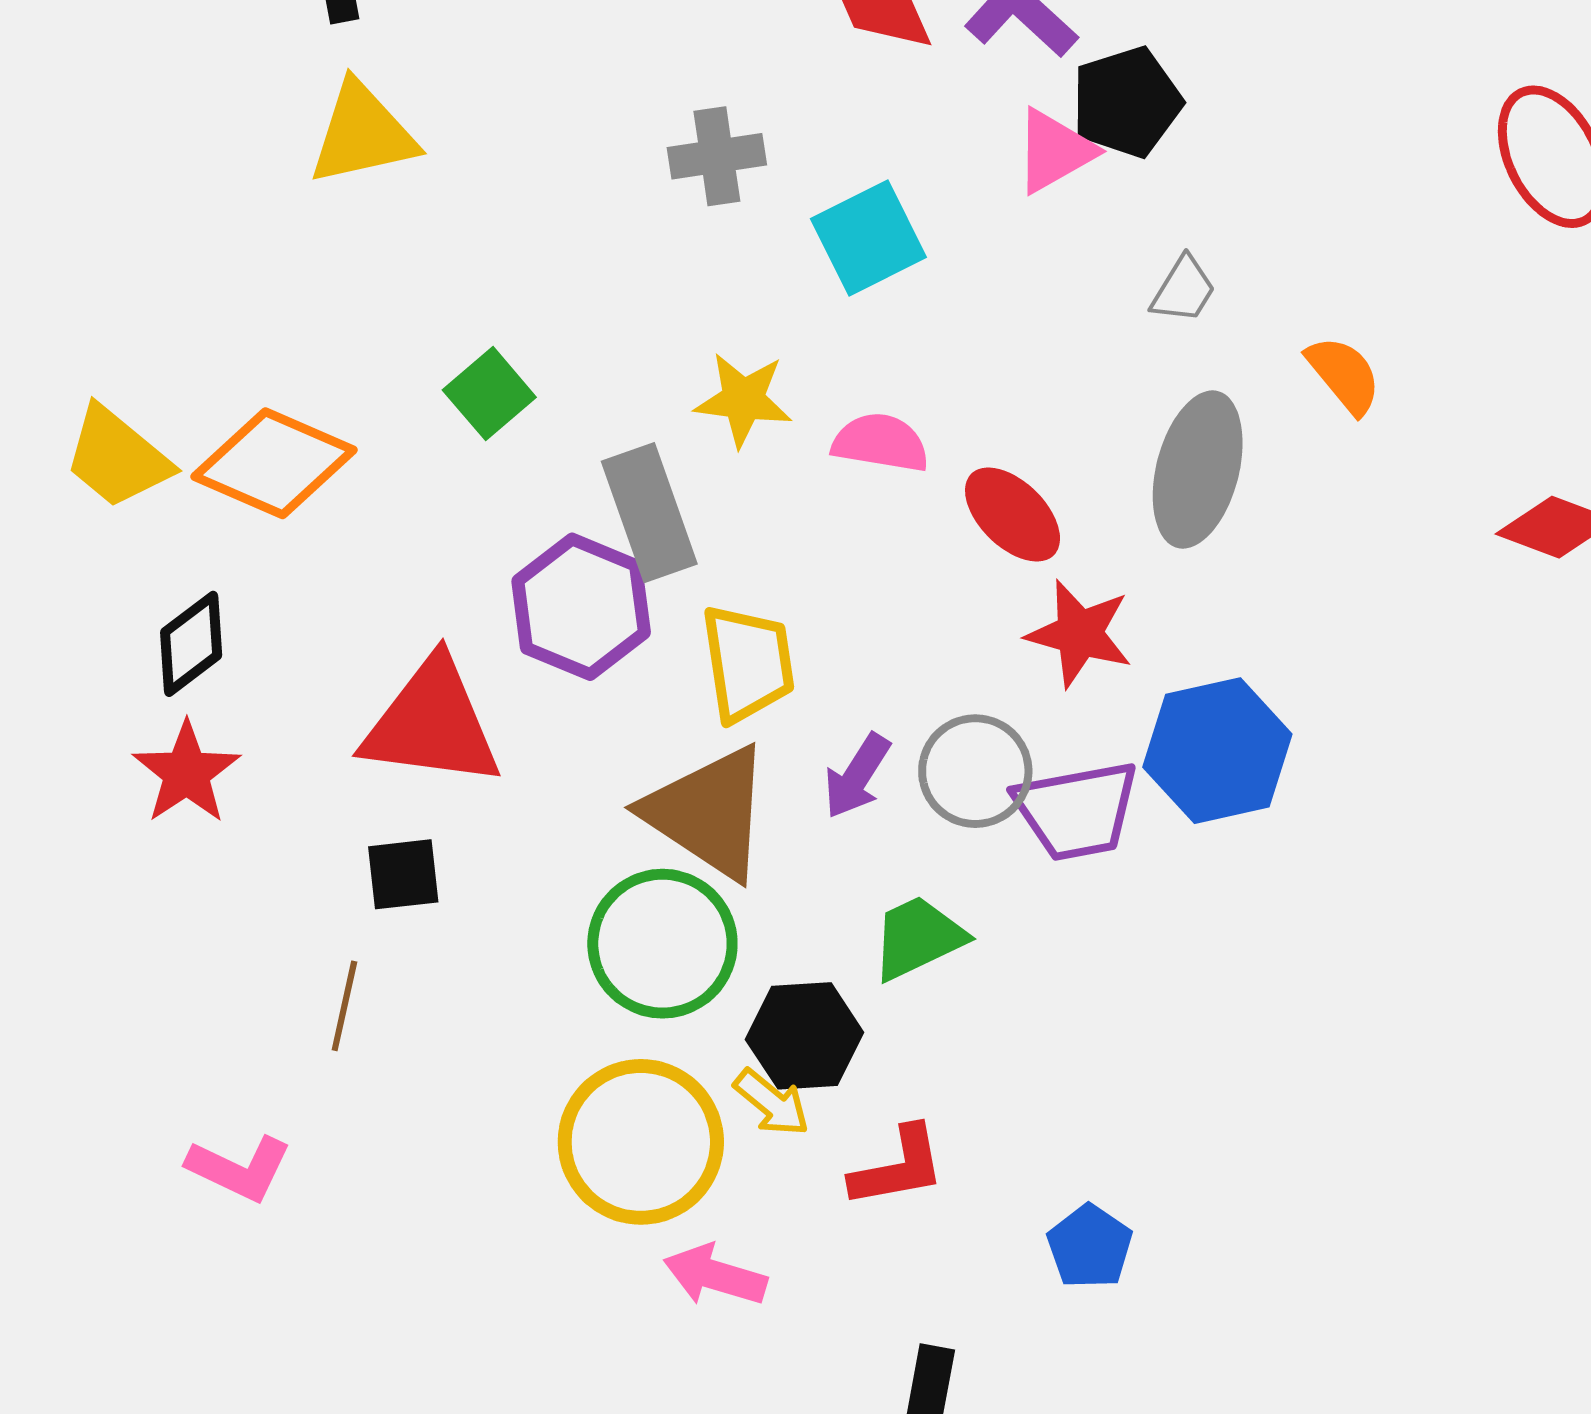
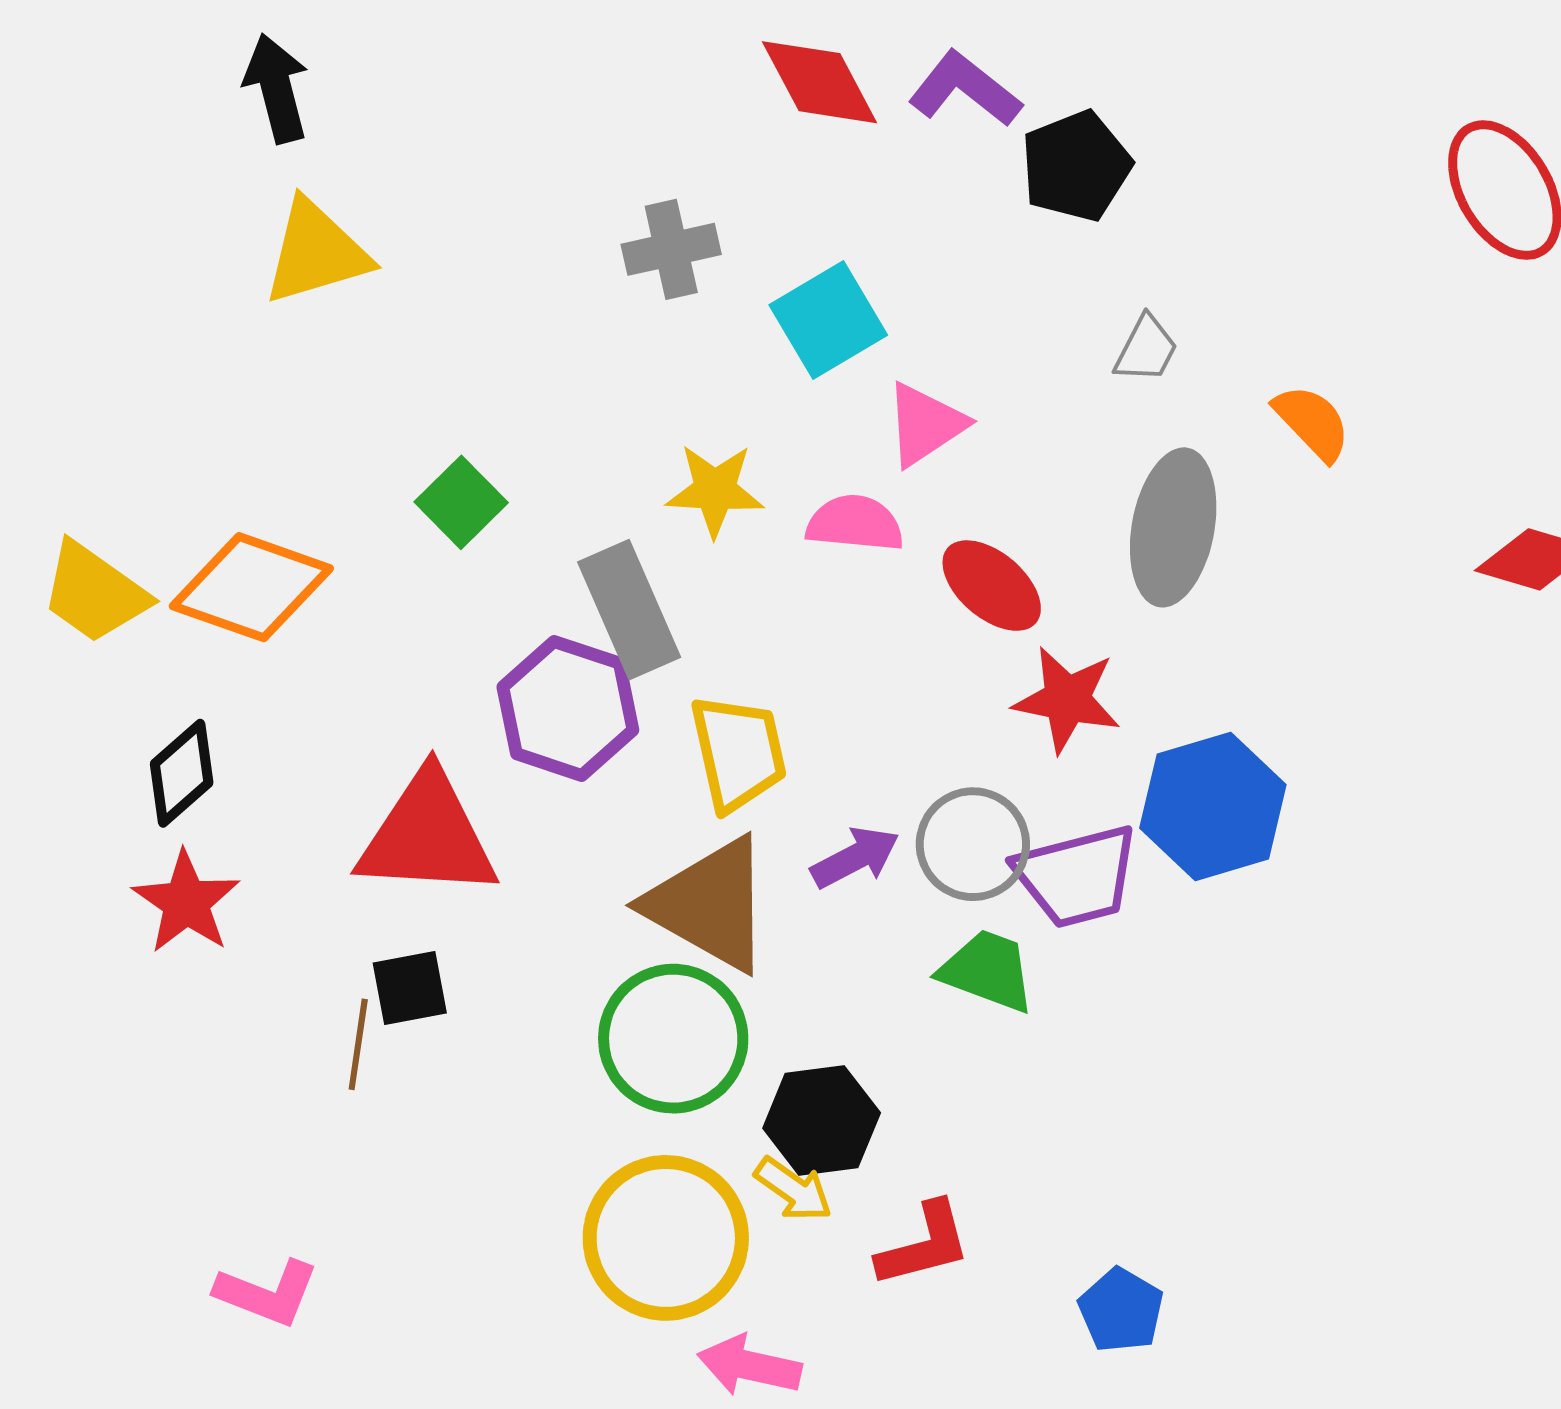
pink triangle: (1054, 151) -> (925, 424), moved
purple arrow: (857, 776) -> (855, 857), turned -146
green trapezoid: (918, 938) -> (987, 971), moved, turned 50
brown line: (344, 1006) -> (358, 1044), moved

